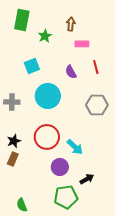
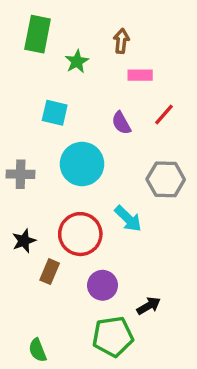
cyan square: (32, 66) -> (55, 113), turned 35
red line: (96, 67) -> (164, 114), turned 56
cyan arrow: (75, 147) -> (128, 219), moved
brown rectangle: (13, 159) -> (50, 272), moved

